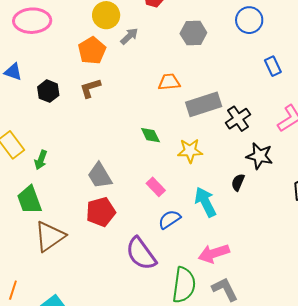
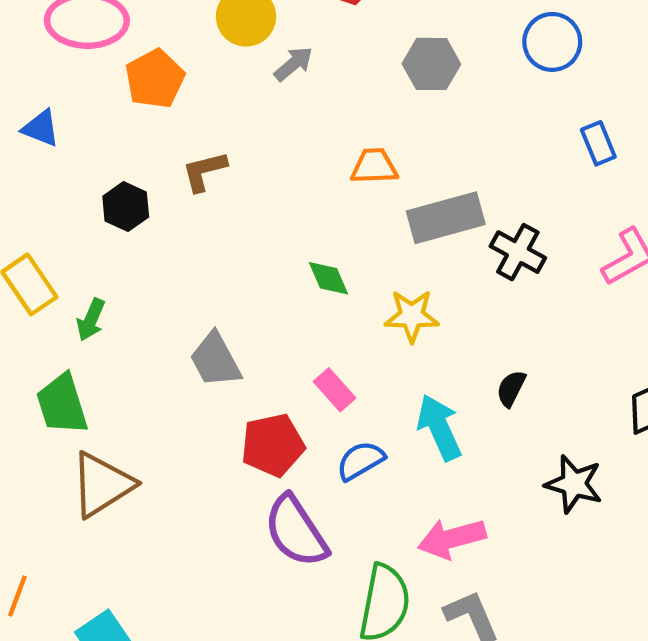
orange pentagon: (92, 51) -> (155, 79), moved
black hexagon: (48, 91) -> (126, 207), moved
black cross: (238, 119) -> (518, 252), turned -30
black star: (259, 156) -> (574, 484), moved
red pentagon: (101, 212) -> (273, 445), moved

